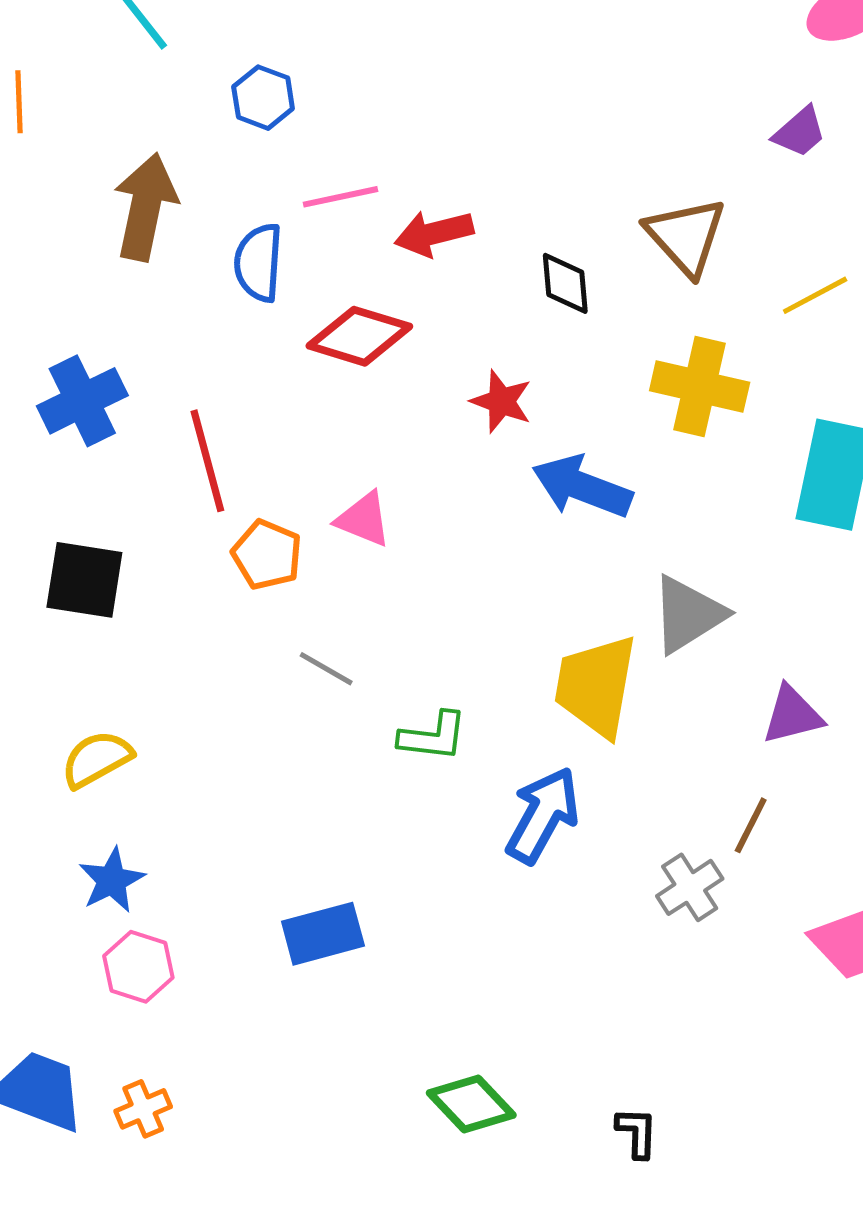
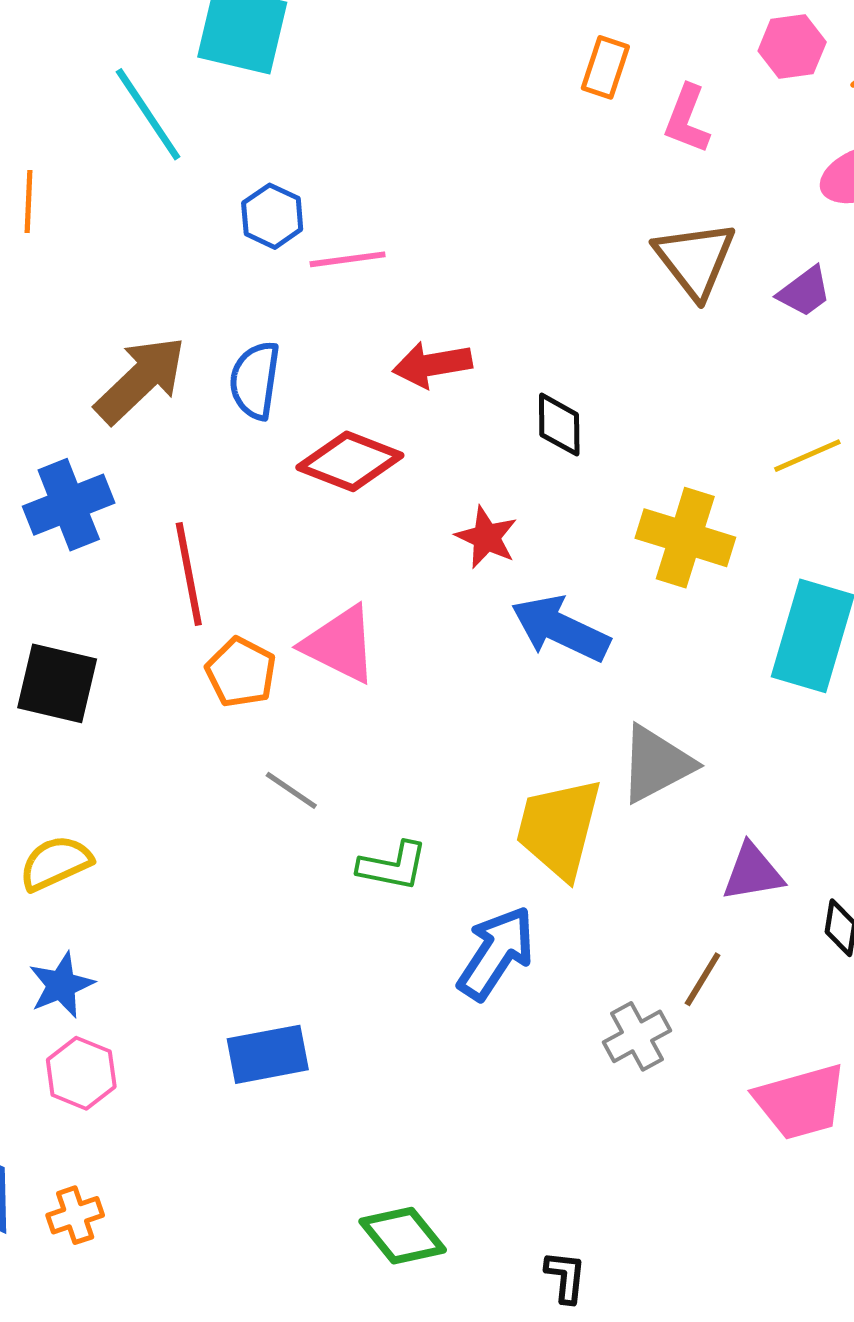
pink line: (341, 197) -> (348, 259), moved
brown arrow: (145, 207) -> (141, 380), moved, turned 30
brown triangle: (686, 236) -> (695, 259), moved
pink triangle: (363, 519) -> (340, 644), size x1.4

